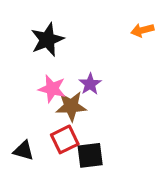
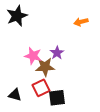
orange arrow: (142, 30) -> (81, 22), moved
black star: (47, 40) -> (17, 16), moved

